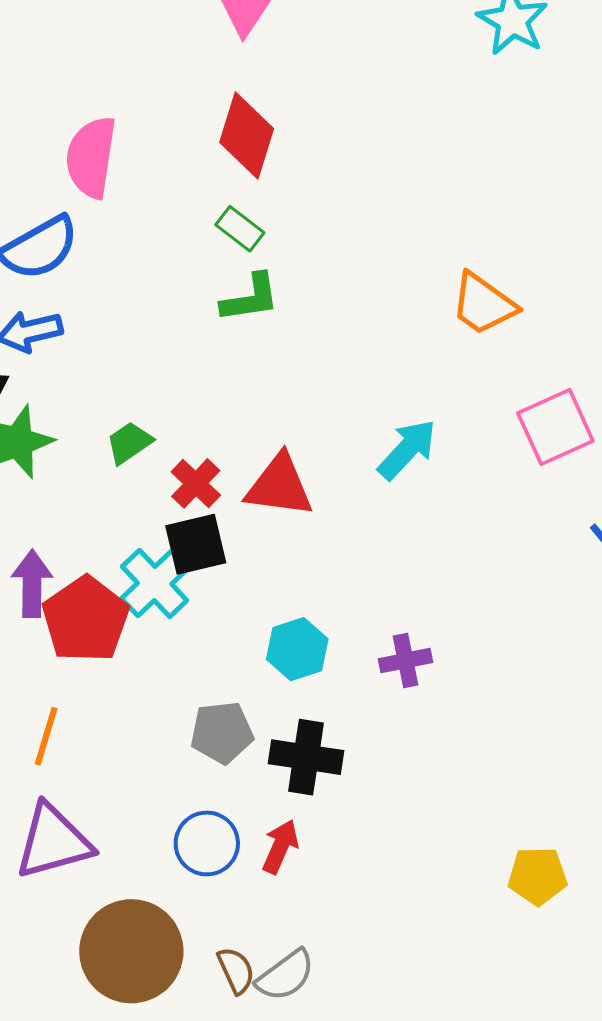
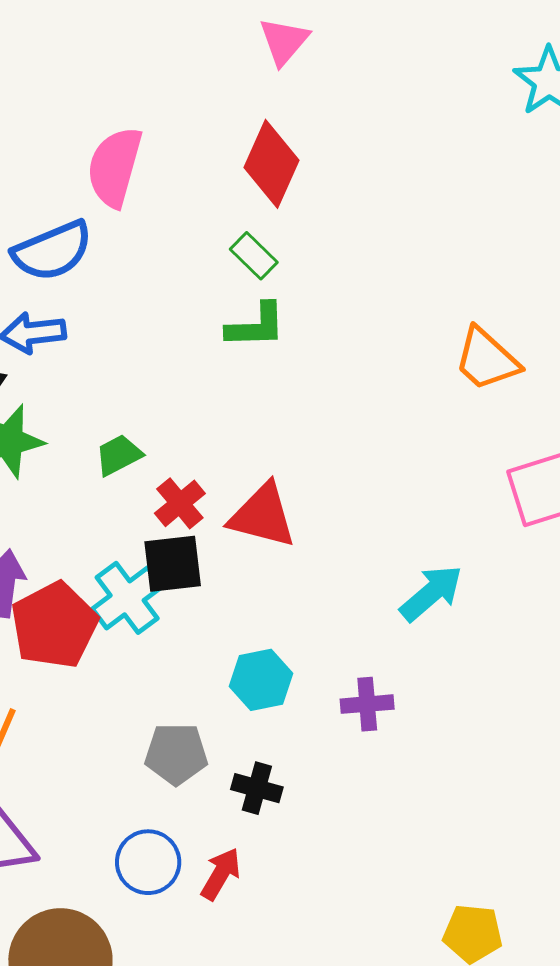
cyan arrow: (407, 449) -> (431, 593), moved
black cross: (306, 757) -> (257, 788), size x0.7

